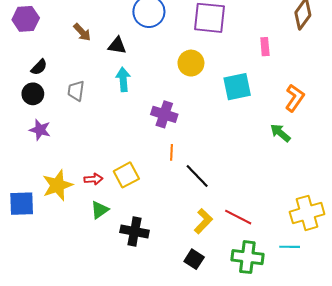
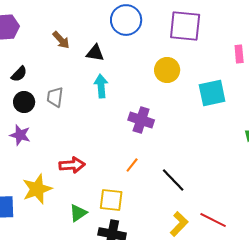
black circle: (33, 94) -> (24, 102), moved
orange line: (171, 152) -> (132, 165), moved, turned 35
yellow square: (126, 175) -> (111, 200), moved, turned 35
red arrow: (93, 179) -> (72, 165), moved, size x1.4

